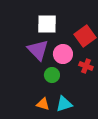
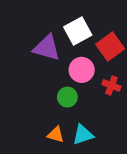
white square: (47, 24) -> (78, 31), moved, turned -30
purple triangle: (38, 50) -> (47, 48), moved, turned -30

